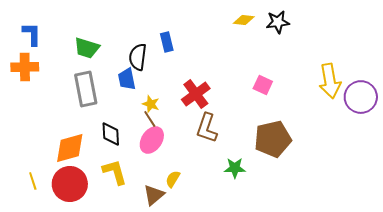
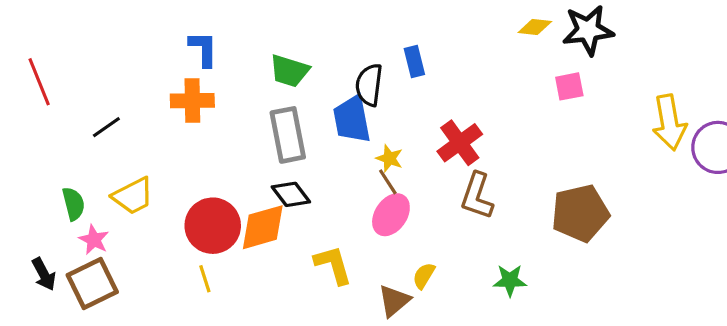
black star: (278, 22) -> (588, 30), size x1.4
blue trapezoid: (127, 79) -> (352, 119), size x1.4
pink square: (263, 85) -> (569, 86), moved, turned -36
black diamond: (111, 134) -> (291, 194), moved, turned -35
green star: (235, 168) -> (510, 280), moved
red circle: (70, 184) -> (213, 226), moved

